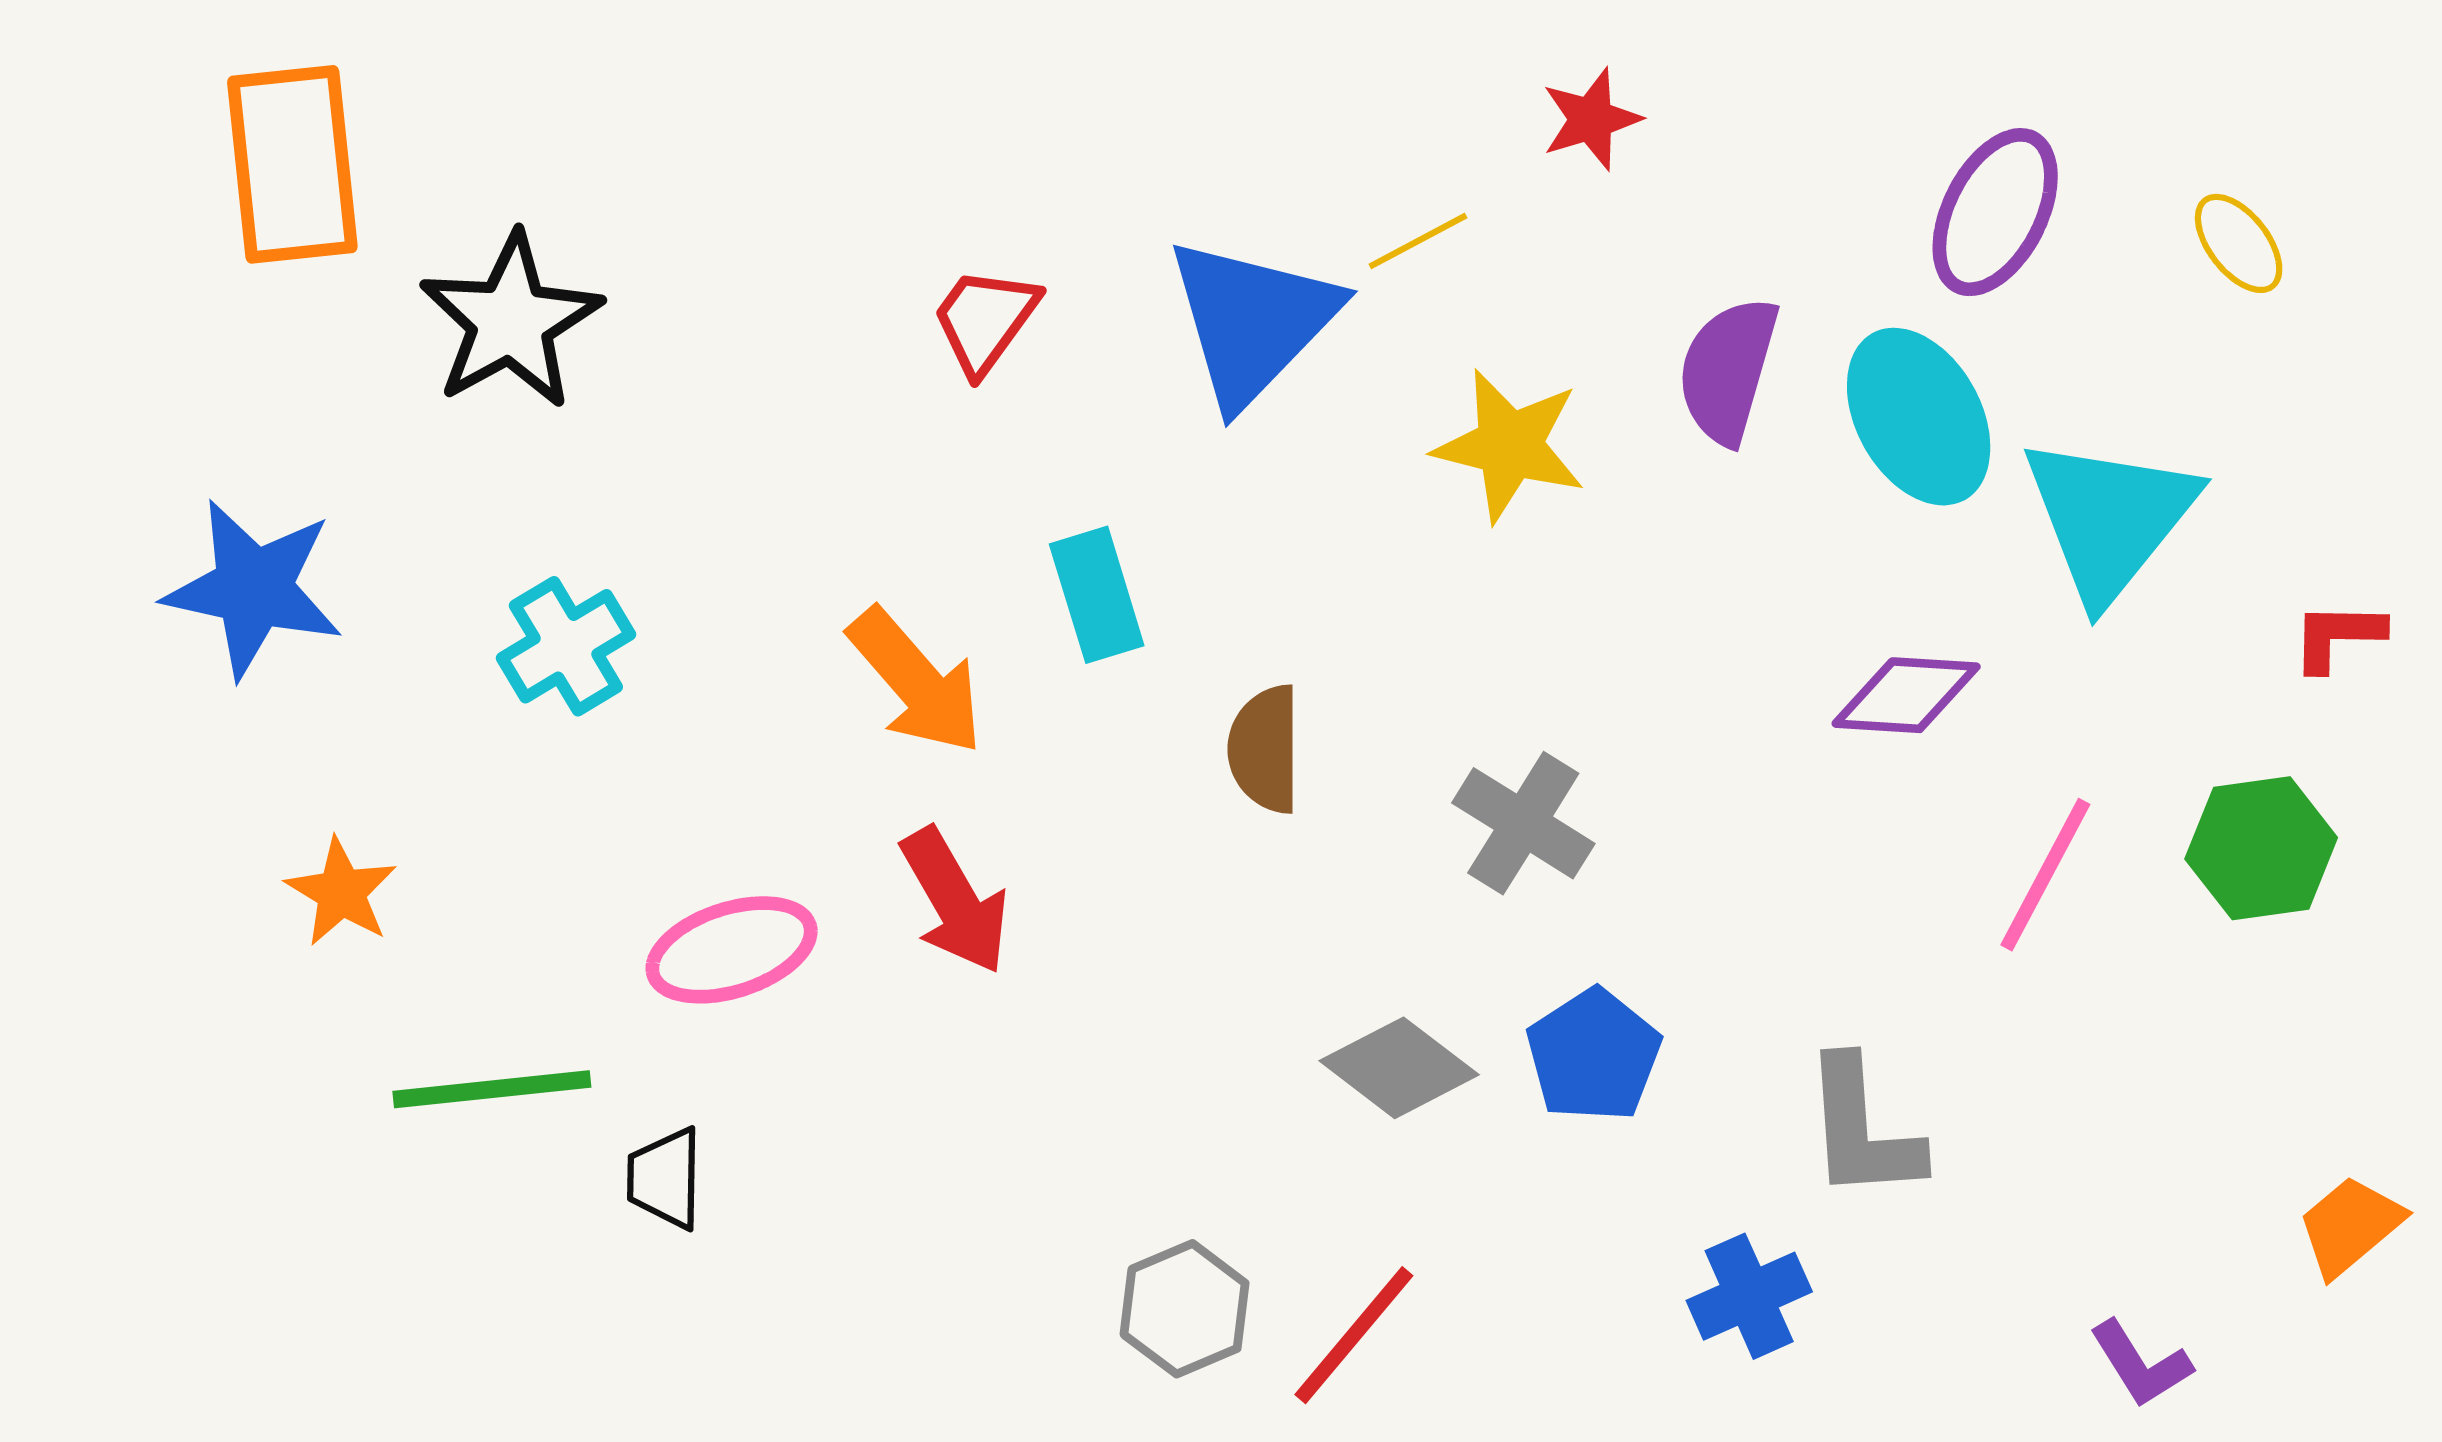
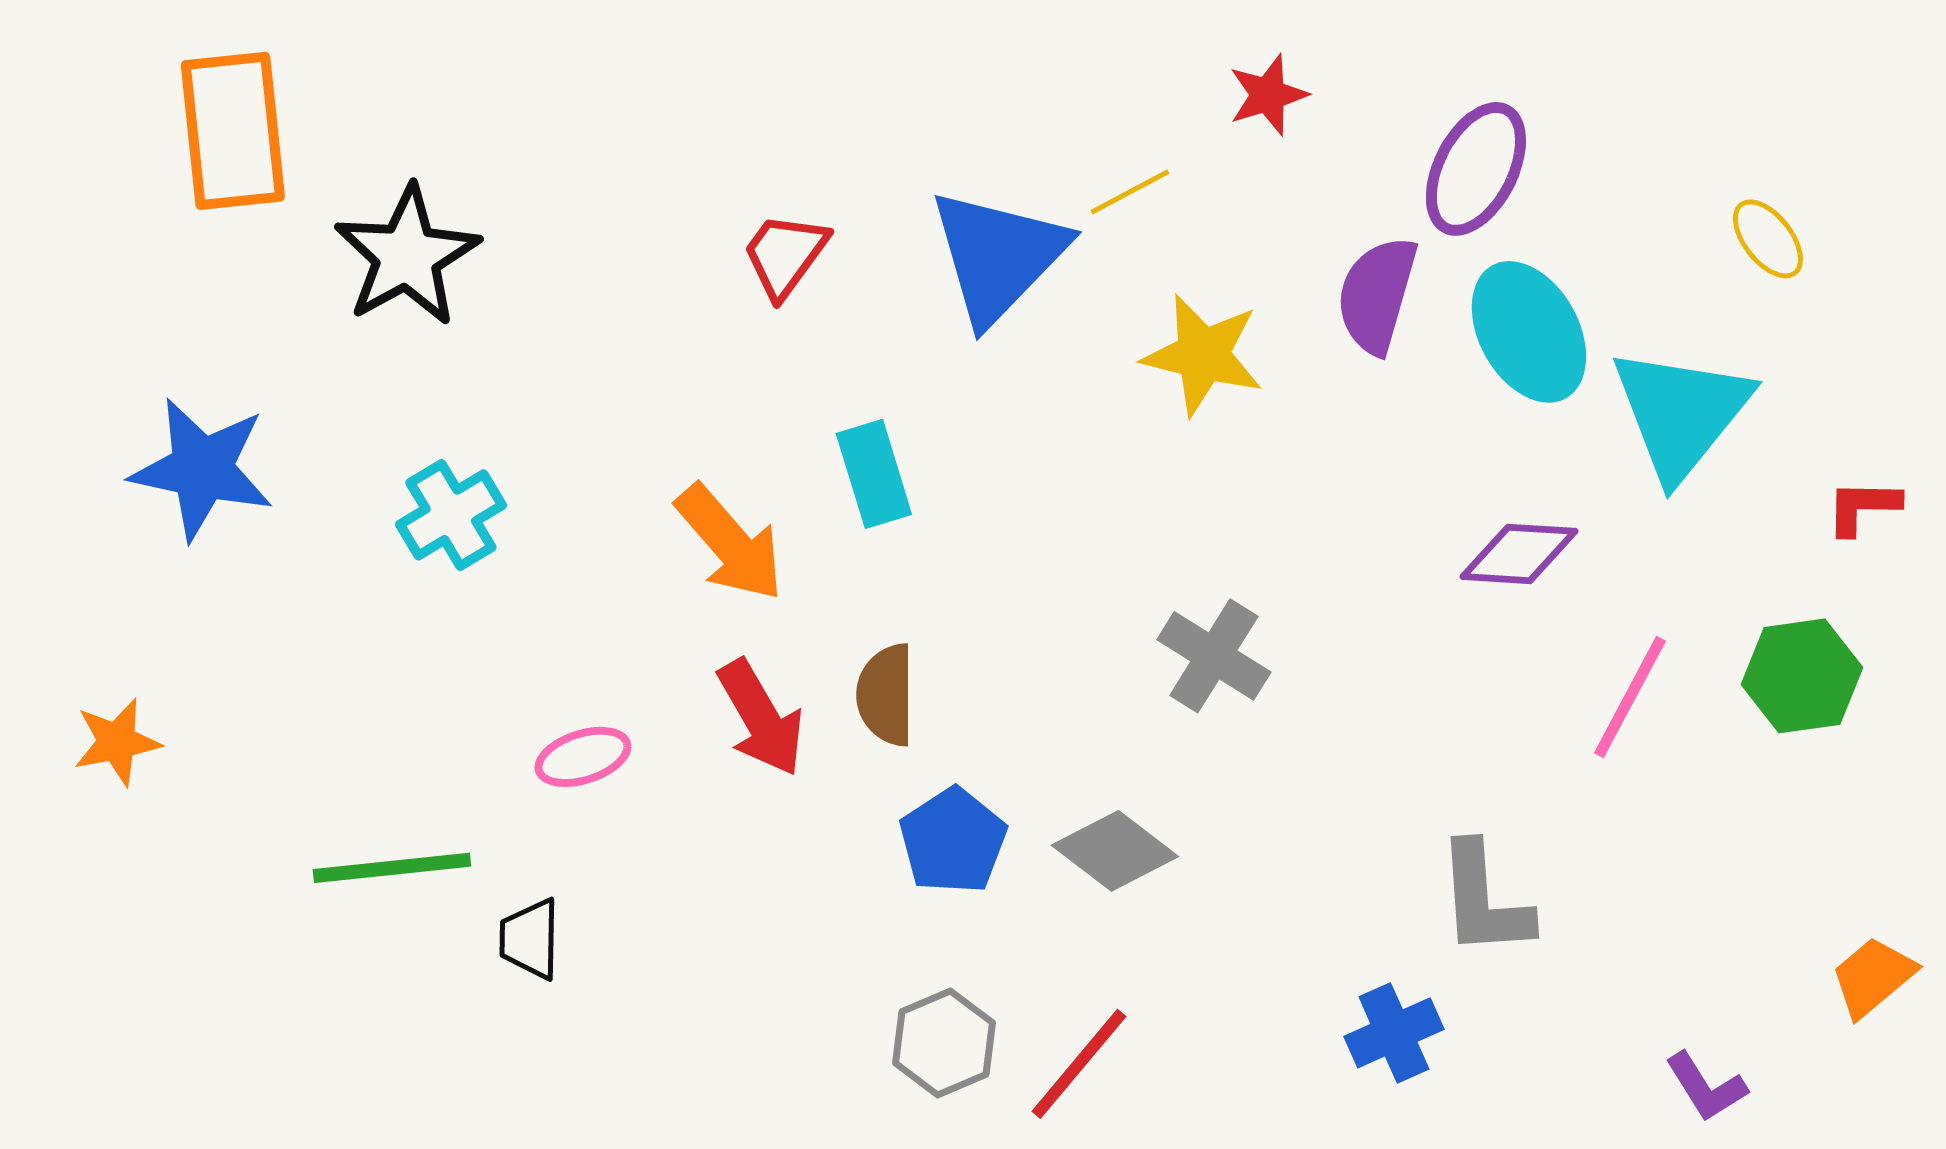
purple ellipse: (1995, 212) -> (1476, 169), moved
yellow ellipse: (2239, 243) -> (1768, 239), moved
brown semicircle: (1265, 749) -> (886, 695), moved
orange star: (341, 892) -> (117, 742), moved, turned 30
pink ellipse: (732, 950) -> (583, 757), size x0.7
blue pentagon: (1594, 1055) -> (953, 841), moved

